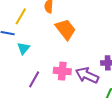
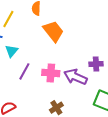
purple line: (34, 79) -> (24, 71), moved

